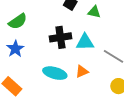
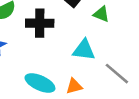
black cross: (60, 37) -> (40, 23), moved

